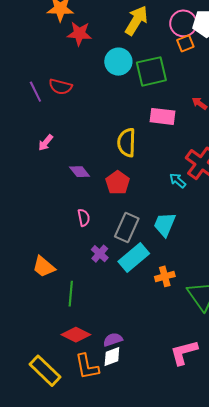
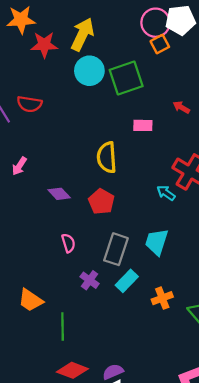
yellow arrow: (136, 21) -> (82, 34), moved
pink rectangle: (162, 116) -> (143, 125), size x0.7
cyan rectangle: (134, 258) -> (127, 281), size x0.7

